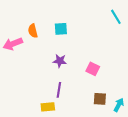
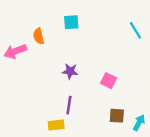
cyan line: (116, 17) -> (136, 30), moved
cyan square: (61, 29) -> (71, 22), moved

